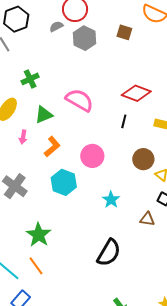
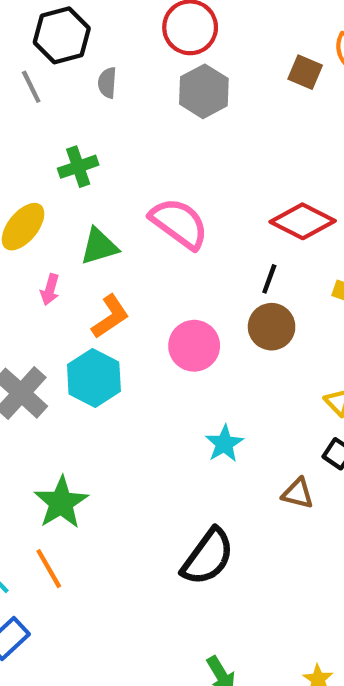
gray semicircle: (56, 27) -> (107, 83), moved, turned -64
brown square: (124, 32) -> (305, 72), moved
brown circle: (143, 159) -> (272, 327), moved
cyan hexagon: (64, 182) -> (94, 378), moved

